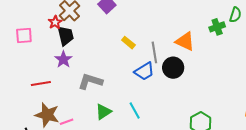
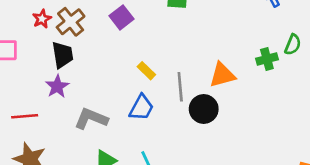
red star: (55, 22) -> (42, 19), moved
orange triangle: (185, 41) -> (222, 75), turned -45
blue trapezoid: (144, 71) -> (141, 108), moved, turned -35

